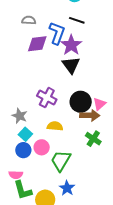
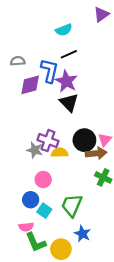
black line: (77, 20) -> (69, 54), turned -35
gray star: (20, 116) -> (35, 150), moved
yellow semicircle: (55, 126) -> (60, 153), moved
cyan square: (25, 134) -> (44, 211), moved
pink circle: (42, 147) -> (43, 180), moved

